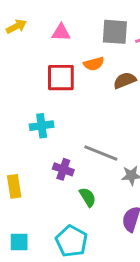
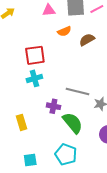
pink triangle: (61, 32) -> (49, 10), moved
red square: (61, 78) -> (35, 55), moved
green semicircle: (88, 197) -> (73, 123), size x1.6

